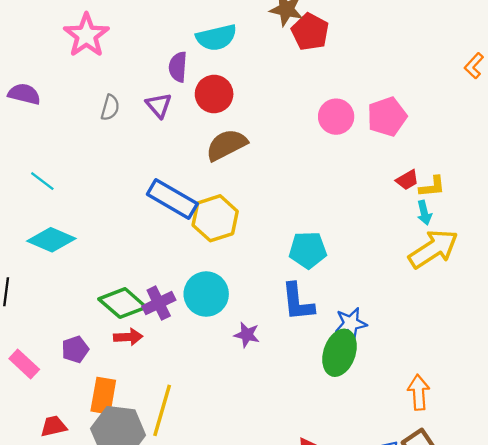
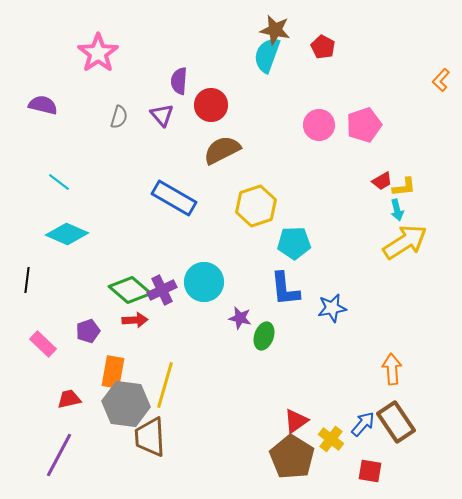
red pentagon: (310, 32) -> (323, 47), moved, size x0.7
cyan semicircle: (216, 38) -> (267, 55), moved, turned 123
yellow hexagon: (215, 218) -> (256, 206), moved
green ellipse: (339, 353) -> (264, 336), moved, size x0.7

